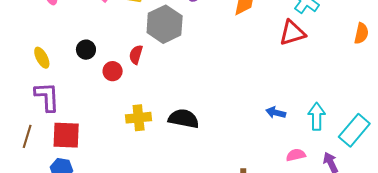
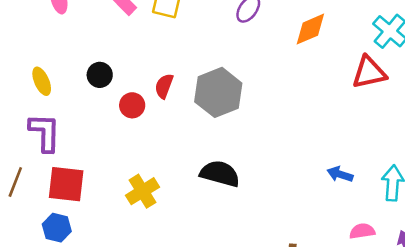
gray hexagon: (165, 24) -> (218, 92), moved
yellow cross: (139, 118) -> (142, 191), moved, turned -30

